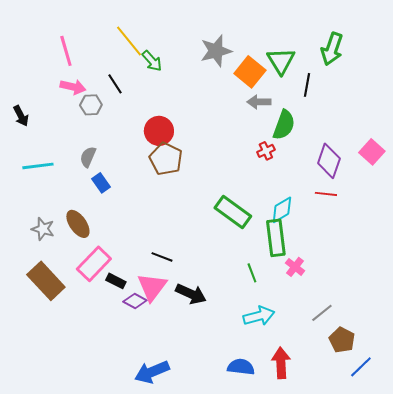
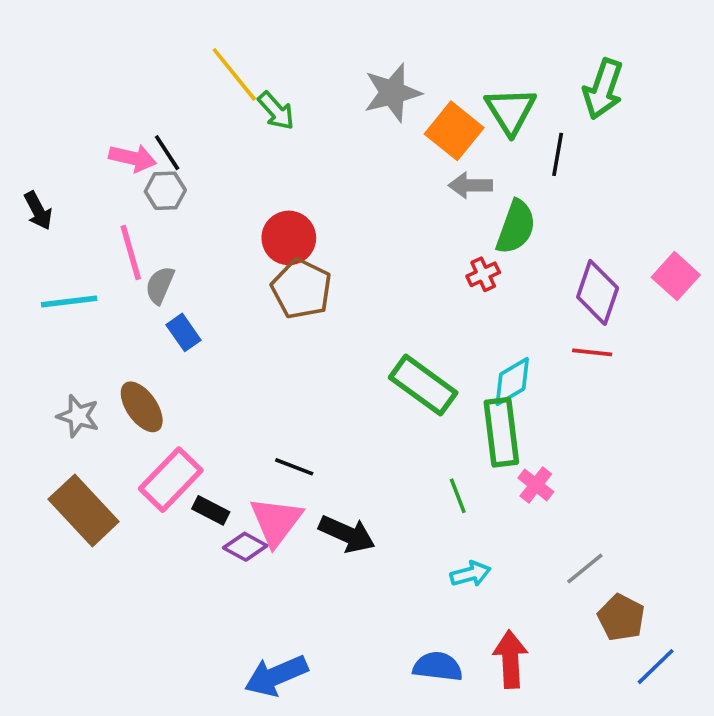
pink line: (66, 51) -> (131, 252), moved
black line: (115, 84) -> (167, 153), moved
cyan arrow: (259, 316) -> (470, 574), size x0.7

